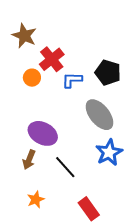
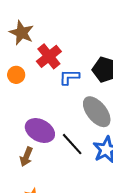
orange circle: (32, 78) -> (16, 75), moved
black line: (65, 167) -> (72, 144), moved

